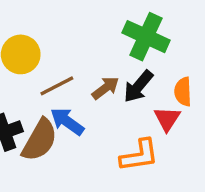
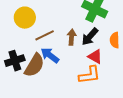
brown arrow: (106, 88) -> (72, 37), turned -49
red triangle: (167, 119) -> (95, 57), moved, turned -35

